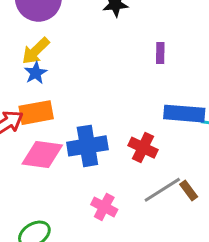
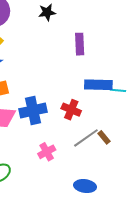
purple rectangle: (160, 53) -> (80, 44), size x1.5
pink cross: (104, 207) -> (47, 152), turned 36

